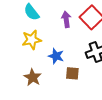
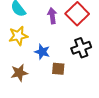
brown star: (33, 77) -> (19, 73), turned 30

